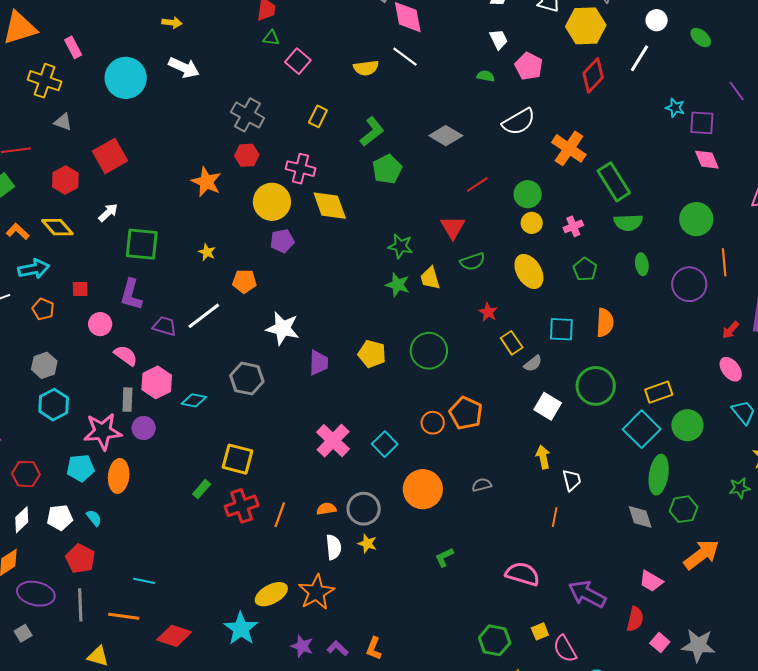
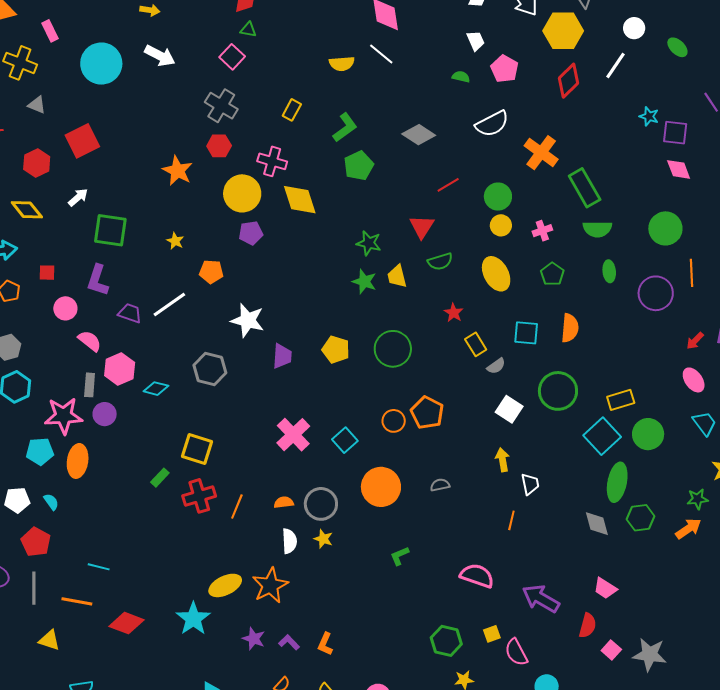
pink square: (298, 61) -> (232, 57), moved
orange arrow: (702, 554) -> (688, 529), moved, size x0.7

